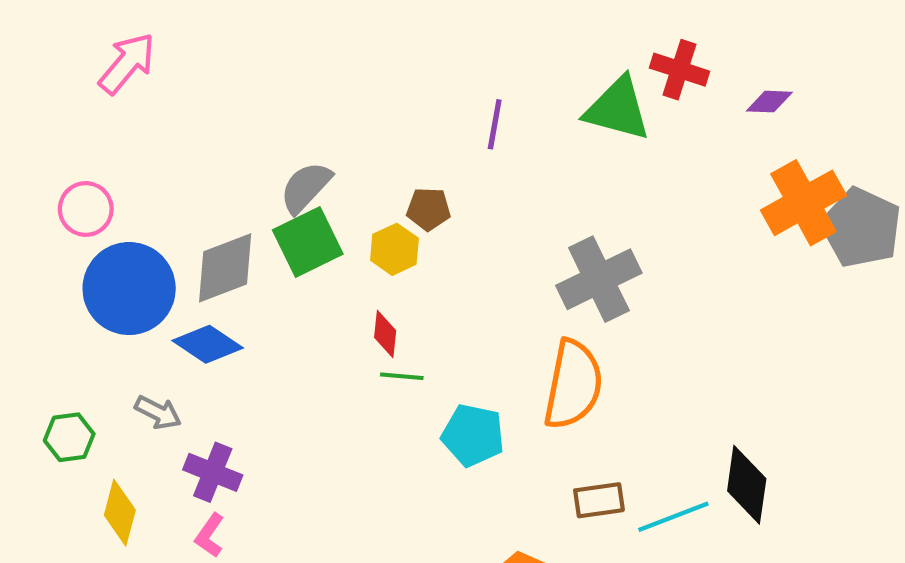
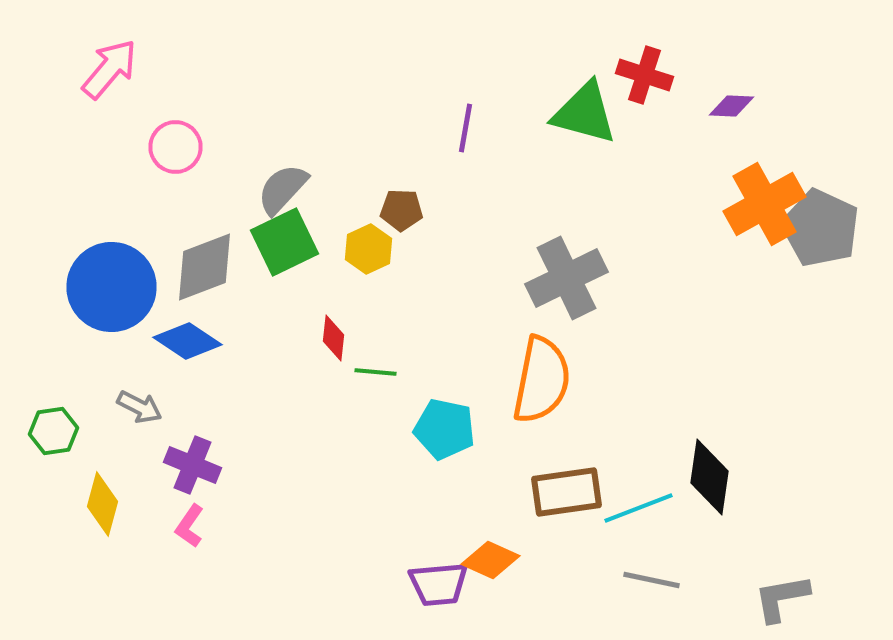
pink circle: (86, 209) -> (176, 147), moved
red diamond: (385, 334) -> (334, 338), moved
brown rectangle: (599, 500) -> (566, 492), size x1.4

